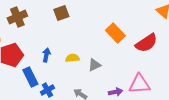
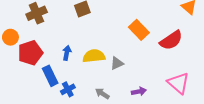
yellow semicircle: (72, 58) -> (94, 56), size x1.5
pink triangle: (139, 84) -> (179, 83), moved, turned 45

